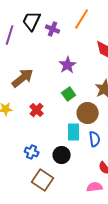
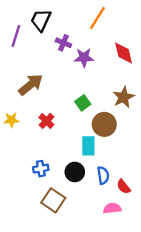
purple cross: (53, 29) -> (63, 43), moved
purple star: (68, 65) -> (84, 58), moved, turned 30
blue semicircle: (95, 139) -> (103, 175), moved
blue cross: (32, 152) -> (41, 169), turned -32

